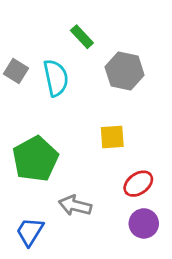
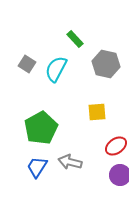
cyan semicircle: (56, 78) -> (56, 69), turned -140
blue trapezoid: (30, 232) -> (37, 167), moved

